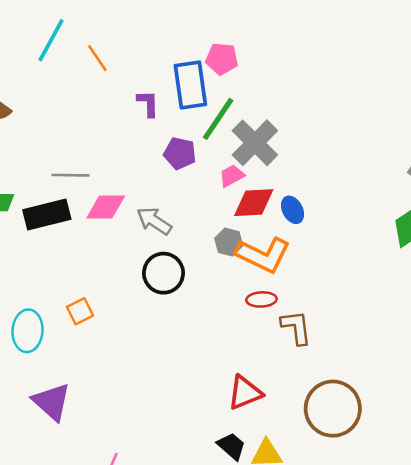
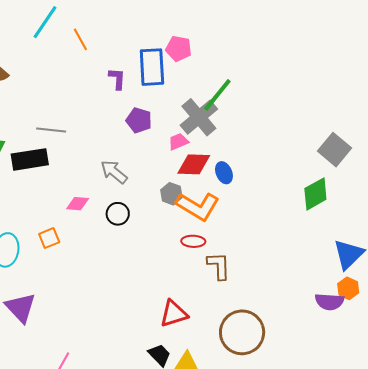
green line: (218, 119) -> (217, 95), moved
pink diamond: (106, 207) -> (78, 204), moved, size x0.7
black circle: (163, 273) -> (118, 214), size x0.7

